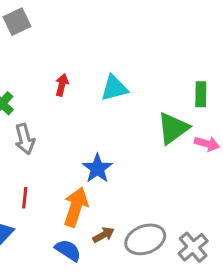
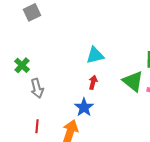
red arrow: (62, 85) -> (93, 82), moved
green triangle: (173, 128) -> (133, 81), turned -45

